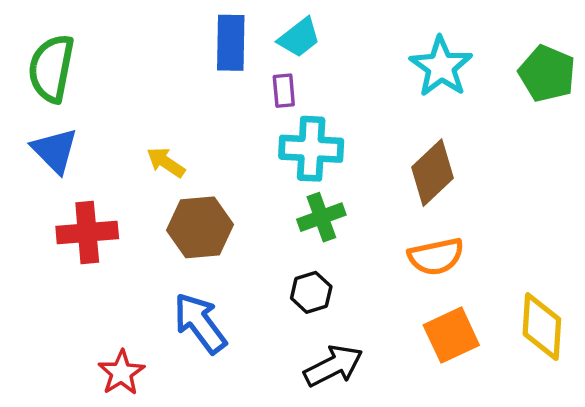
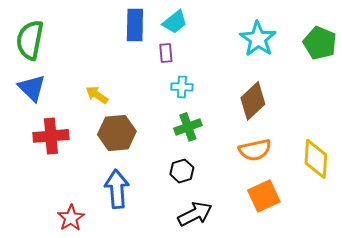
cyan cross: (311, 149) -> (182, 87), size x0.6
blue arrow: (200, 323) -> (117, 189), turned 33
yellow diamond: (542, 327) -> (316, 159), moved

